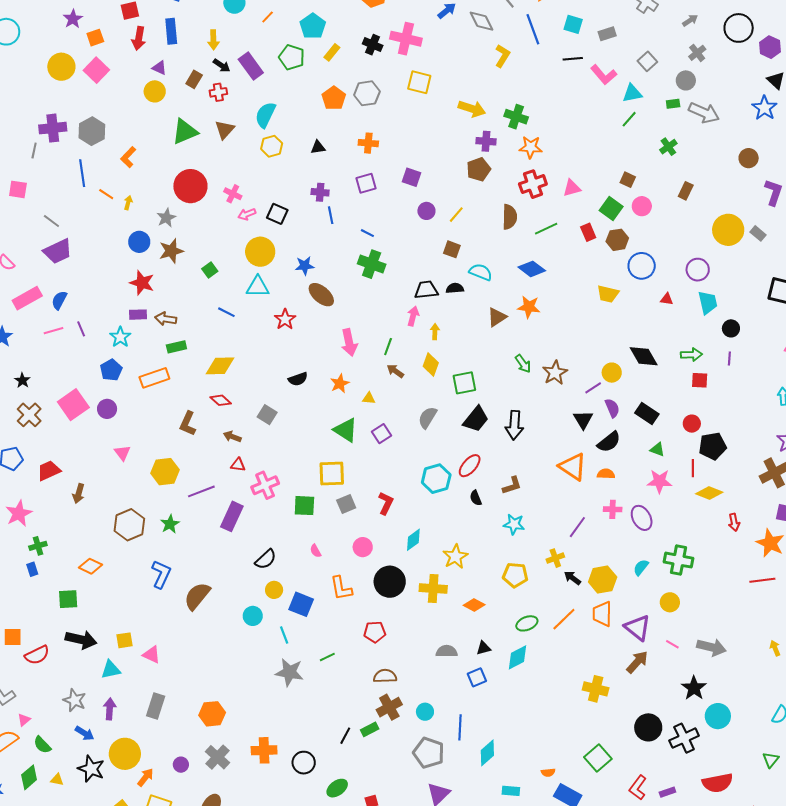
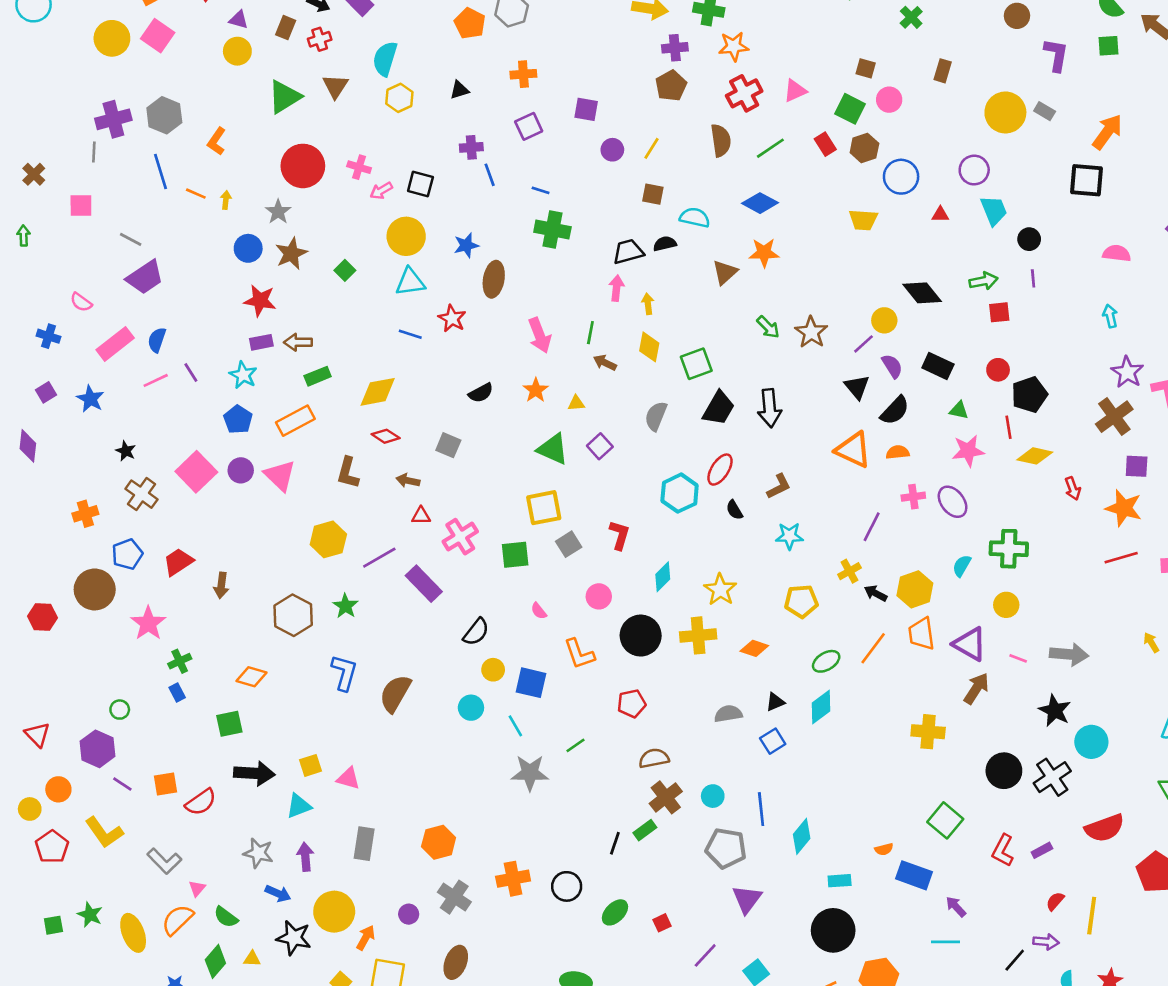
brown ellipse: (321, 295) -> (494, 279), turned 68
blue line: (226, 312) -> (410, 334), moved
pink triangle: (122, 453) -> (280, 476), moved, size x1.5
purple rectangle: (232, 516) -> (424, 584), turned -60

